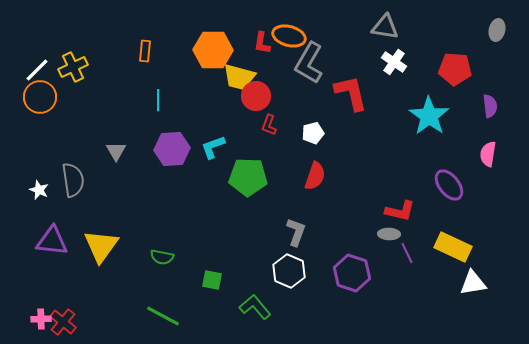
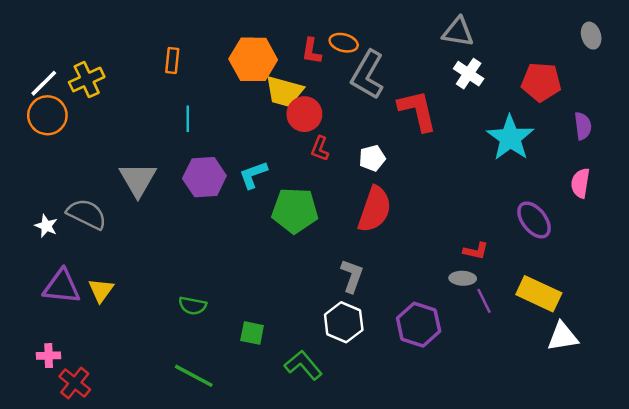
gray ellipse: (497, 30) -> (591, 36), turned -30
orange ellipse: (289, 36) -> (344, 43), size x0.7
gray triangle: (116, 151) -> (138, 180), size x1.6
red semicircle: (315, 176) -> (375, 209), size x1.4
gray semicircle: (73, 180) -> (87, 214), turned -56
red L-shape: (400, 211) -> (476, 251), size x0.7
yellow triangle: (101, 246) -> (101, 290), moved, size x0.6
pink cross: (41, 319) -> (49, 356), moved

